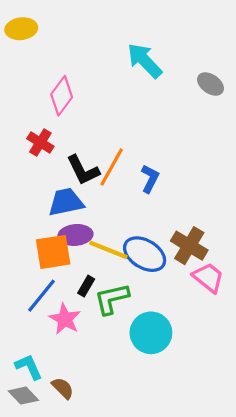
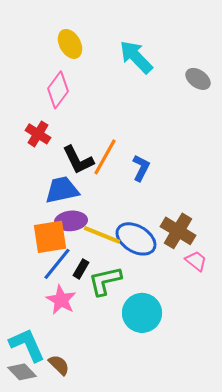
yellow ellipse: (21, 29) -> (70, 44), moved, turned 68
pink trapezoid: (208, 278) -> (196, 261), size x0.7
blue line: (41, 296) -> (57, 264), moved
cyan L-shape: (29, 367) -> (27, 345), size x1.4

